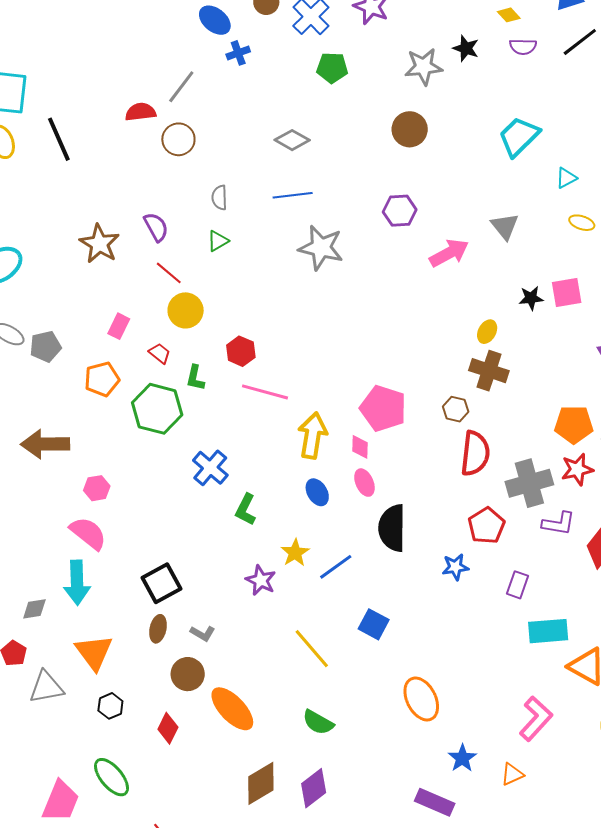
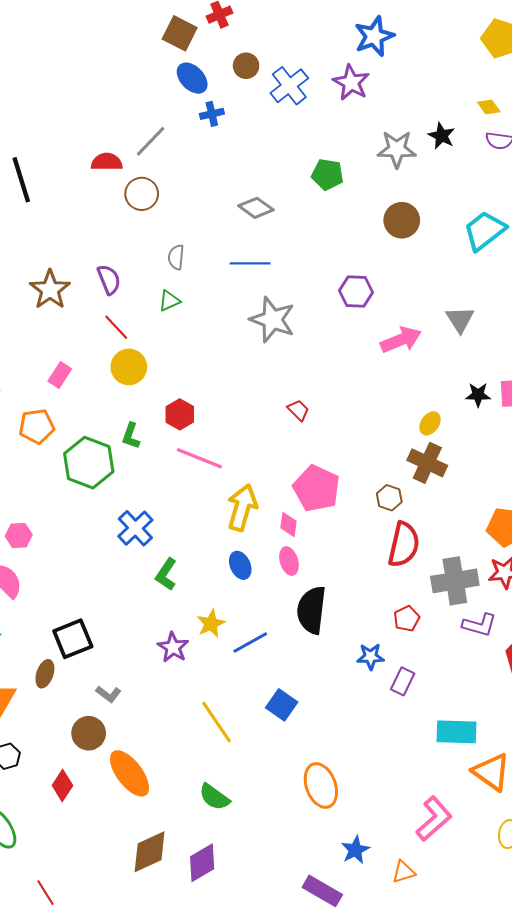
green pentagon: (332, 68) -> (327, 174), moved
brown circle: (410, 129) -> (402, 220), moved
red trapezoid: (160, 353) -> (298, 410), moved
red pentagon: (486, 526) -> (407, 619), size x0.7
purple rectangle: (517, 585) -> (403, 681), moved
brown ellipse: (158, 629) -> (45, 674), moved

